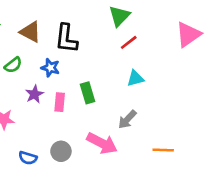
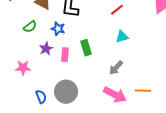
pink arrow: (102, 143) -> (115, 95), moved
gray circle: (61, 151) -> (66, 92), size x1.5
blue semicircle: (28, 158) -> (41, 97), turned -128

